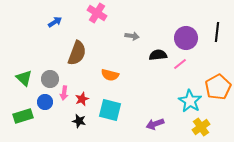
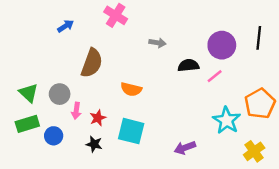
blue circle: (45, 102) -> (54, 136), moved
green rectangle: (23, 116) -> (27, 124), moved
yellow cross: (201, 127) -> (254, 151), moved

